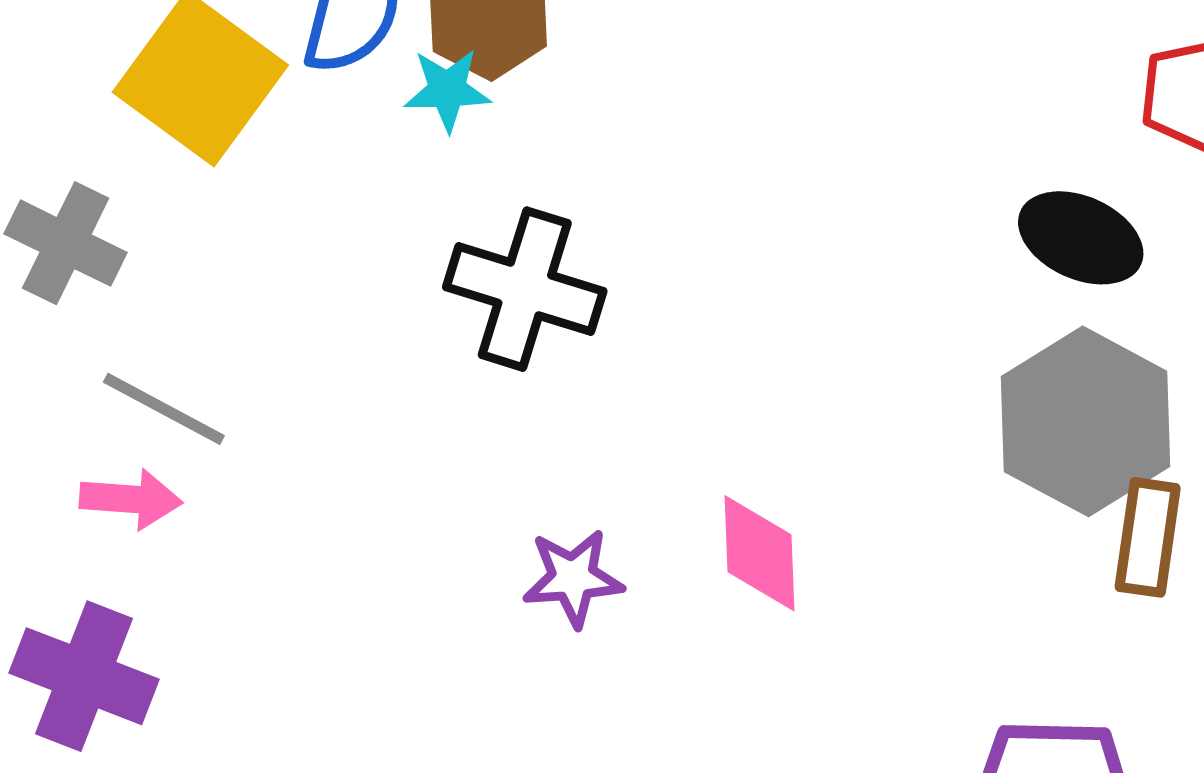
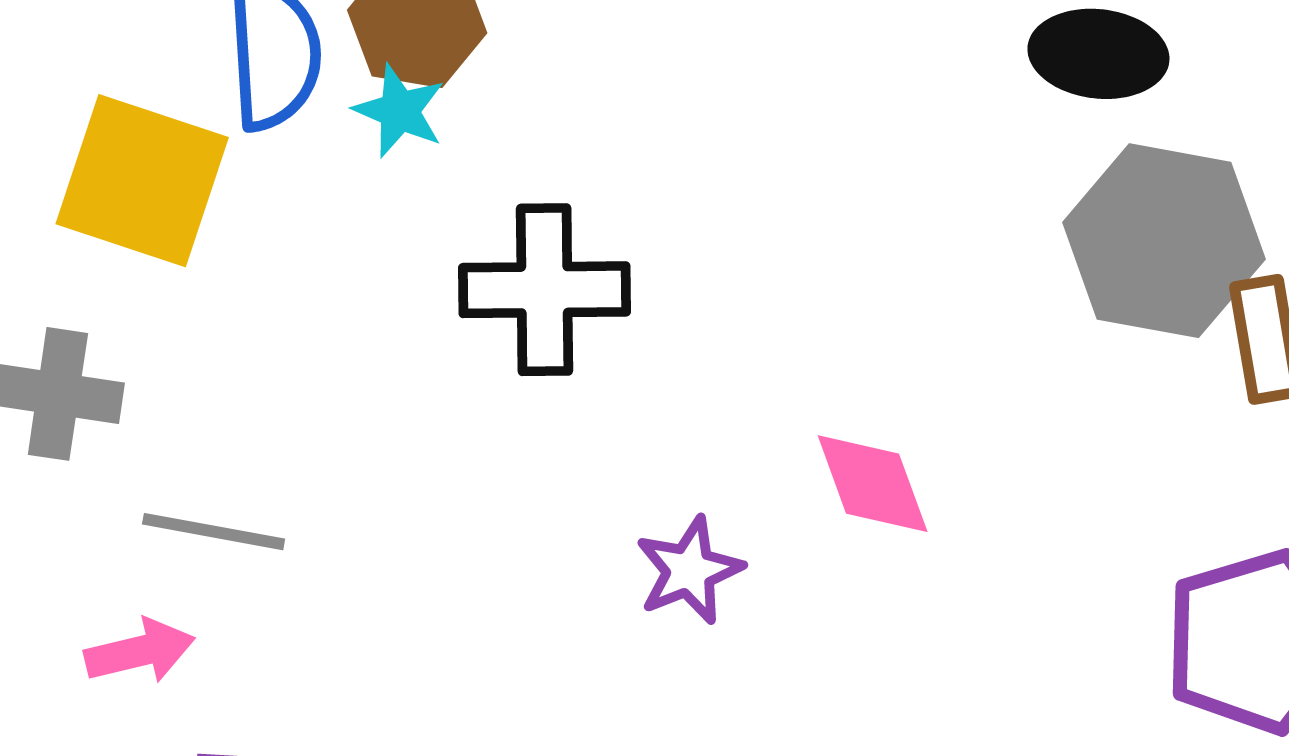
cyan star: (447, 90) -> (399, 111), turned -30
pink arrow: (131, 499) -> (140, 651), moved

